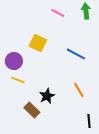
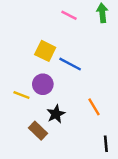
blue line: (76, 54) -> (70, 64), moved
purple circle: (14, 61) -> (43, 84), moved

